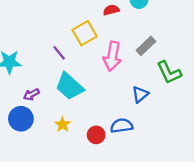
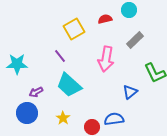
yellow square: (85, 33) -> (74, 29), moved
gray rectangle: (146, 46) -> (135, 40), moved

